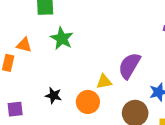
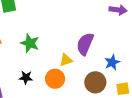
green star: (62, 38) -> (30, 43), moved

